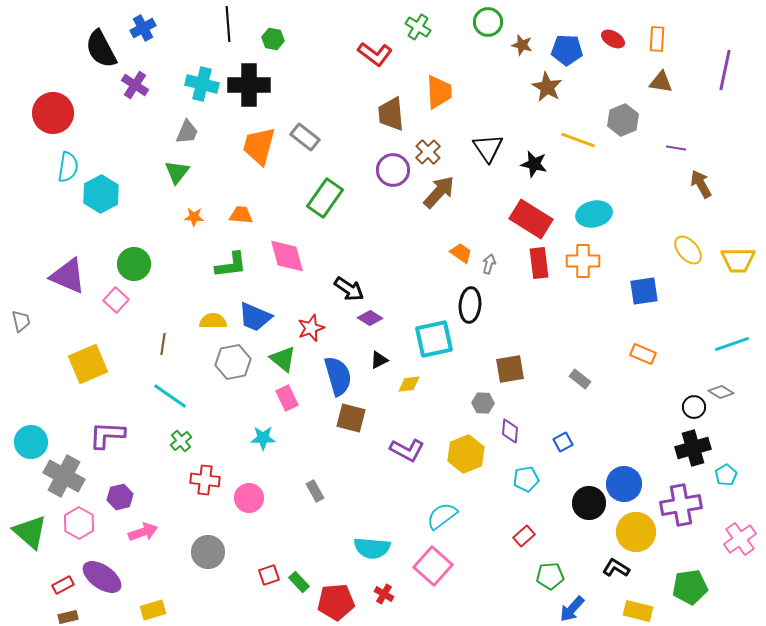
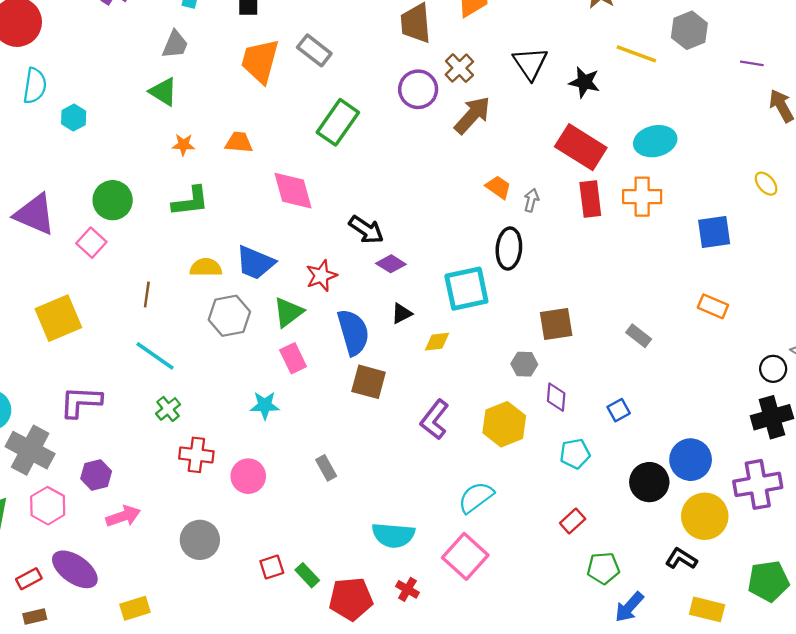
green triangle: (177, 172) -> (163, 92), turned -36
cyan hexagon: (101, 194) -> (74, 118), size x0.6
yellow ellipse: (688, 250) -> (766, 184), size x0.7
green L-shape: (231, 265) -> (190, 201), moved
green triangle: (283, 359) -> (288, 312), turned 44
purple L-shape: (407, 450) -> (435, 420), turned 100

